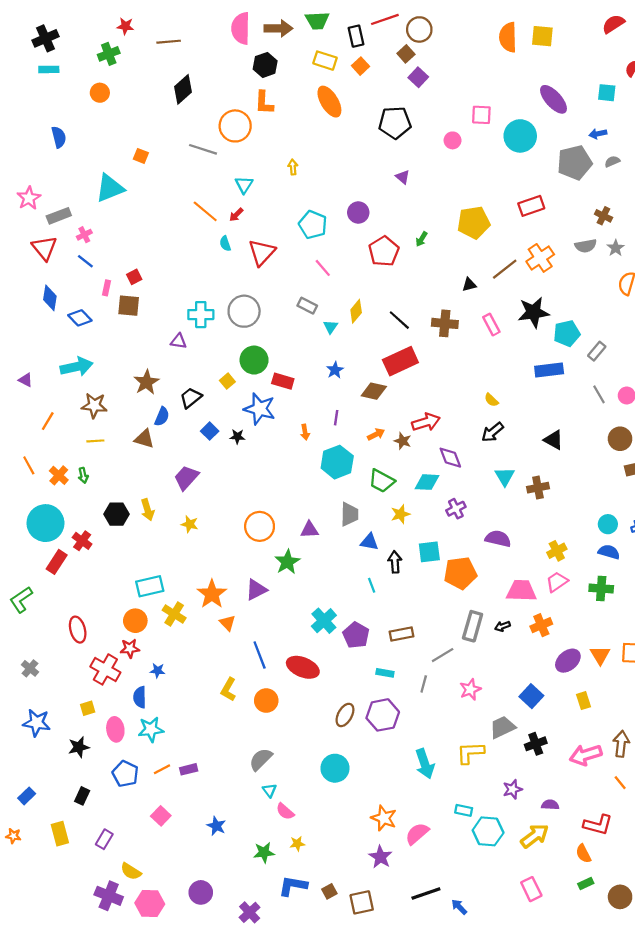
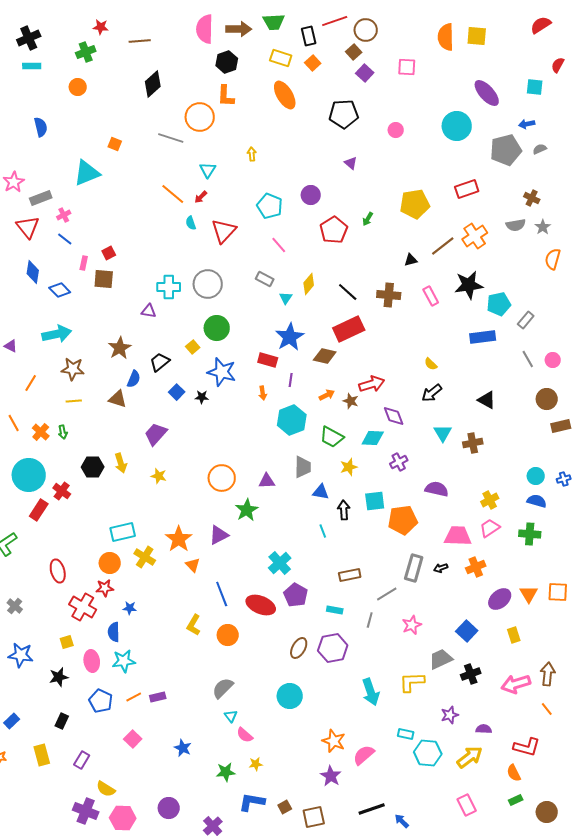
pink square: (481, 115) -> (407, 67), moved
blue star: (335, 370) -> (290, 337), size x1.8
red rectangle: (283, 381) -> (268, 360), moved
purple pentagon: (356, 635) -> (296, 595), moved

